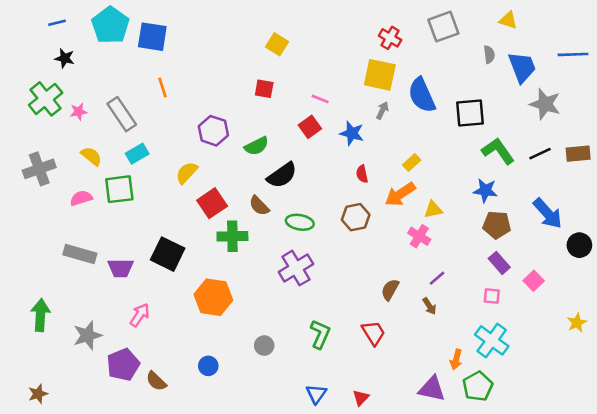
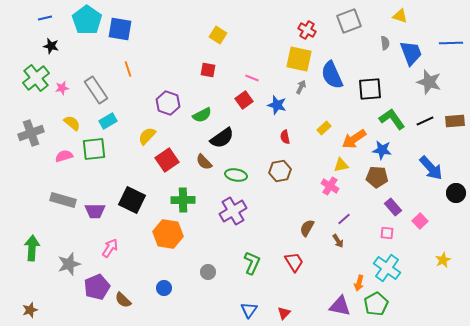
orange arrow: (400, 194) -> (354, 139), moved
brown pentagon: (497, 225) -> (377, 177), moved
green cross: (232, 236) -> (183, 200), moved
yellow star: (577, 323) -> (443, 260), moved

